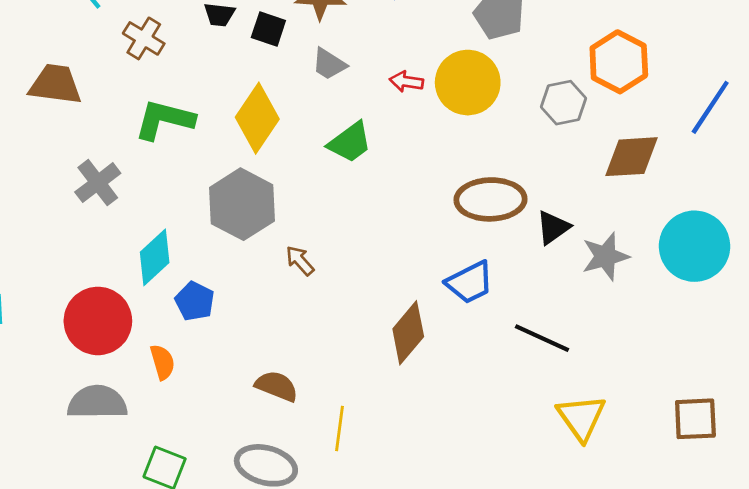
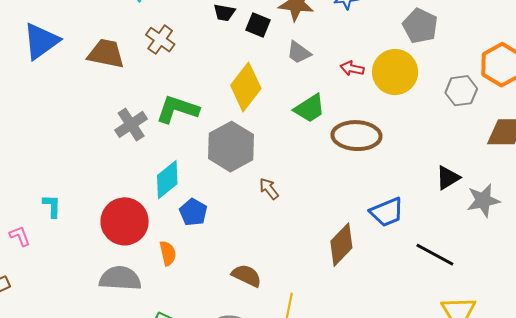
brown cross: (144, 38) -> (160, 40), moved
green L-shape: (164, 120) -> (177, 109), moved
brown ellipse: (491, 199) -> (357, 136), moved

